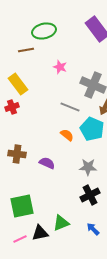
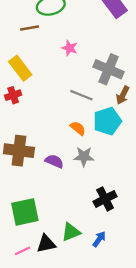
cyan pentagon: (92, 129) -> (107, 121), turned 30
brown cross: (17, 154) -> (19, 151), size x1.4
gray star: (88, 167) -> (84, 157), moved
blue arrow: (93, 229) -> (99, 239), moved, turned 80

